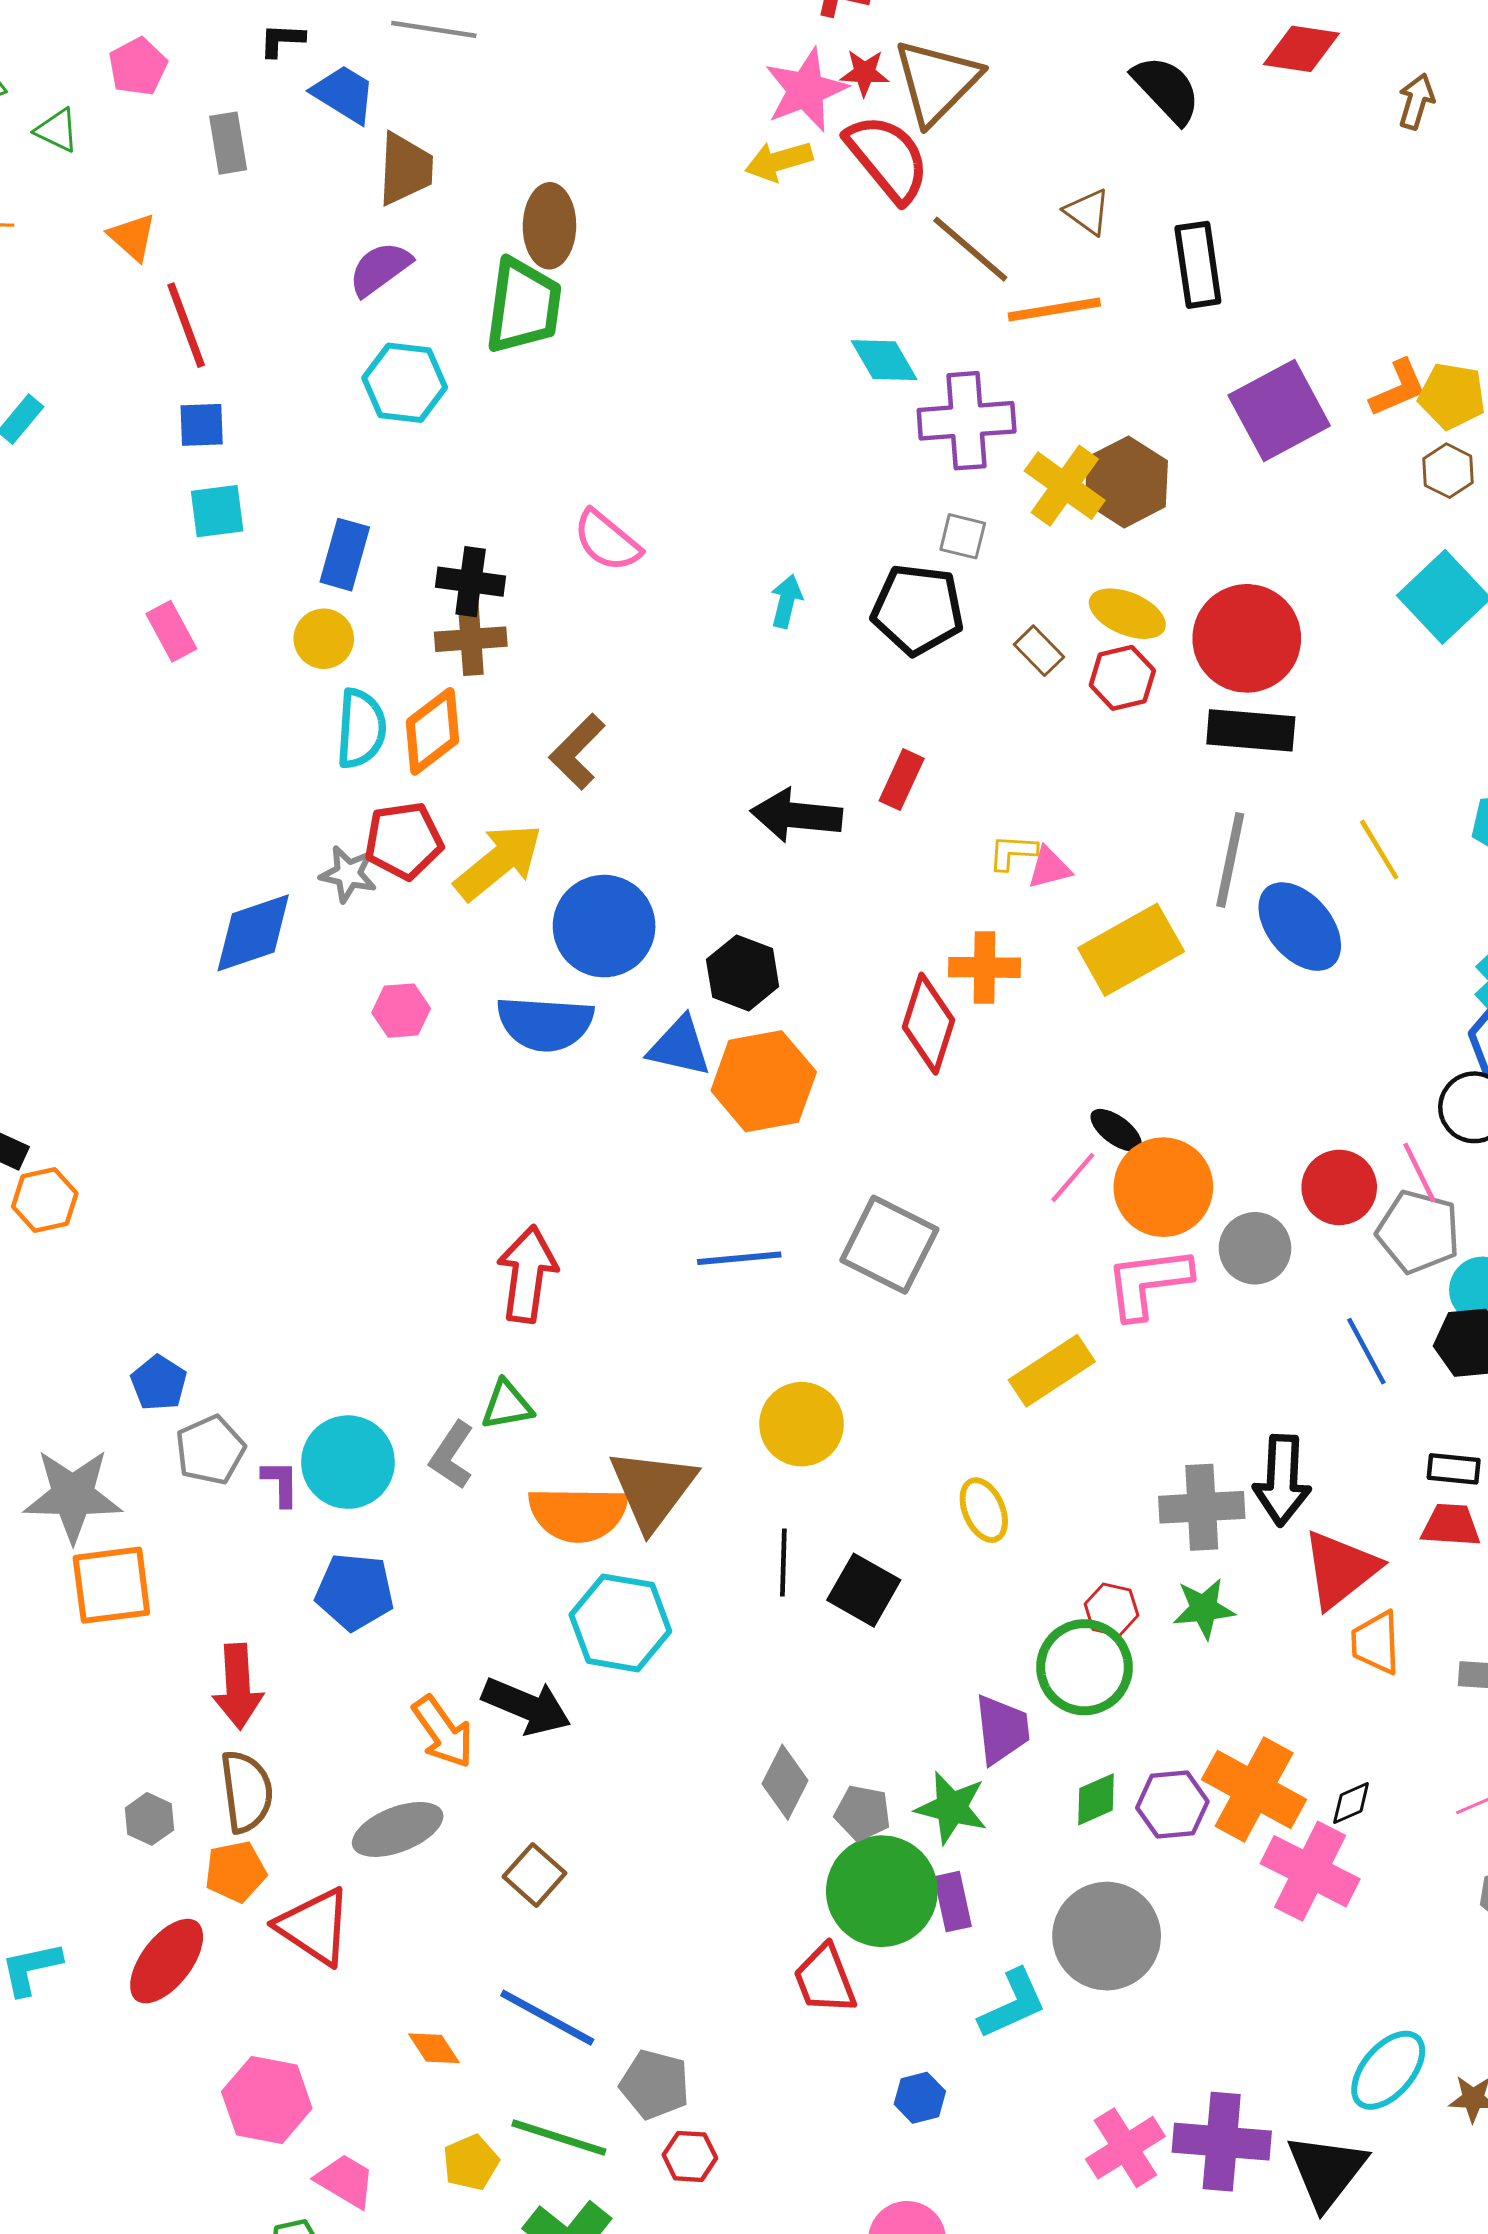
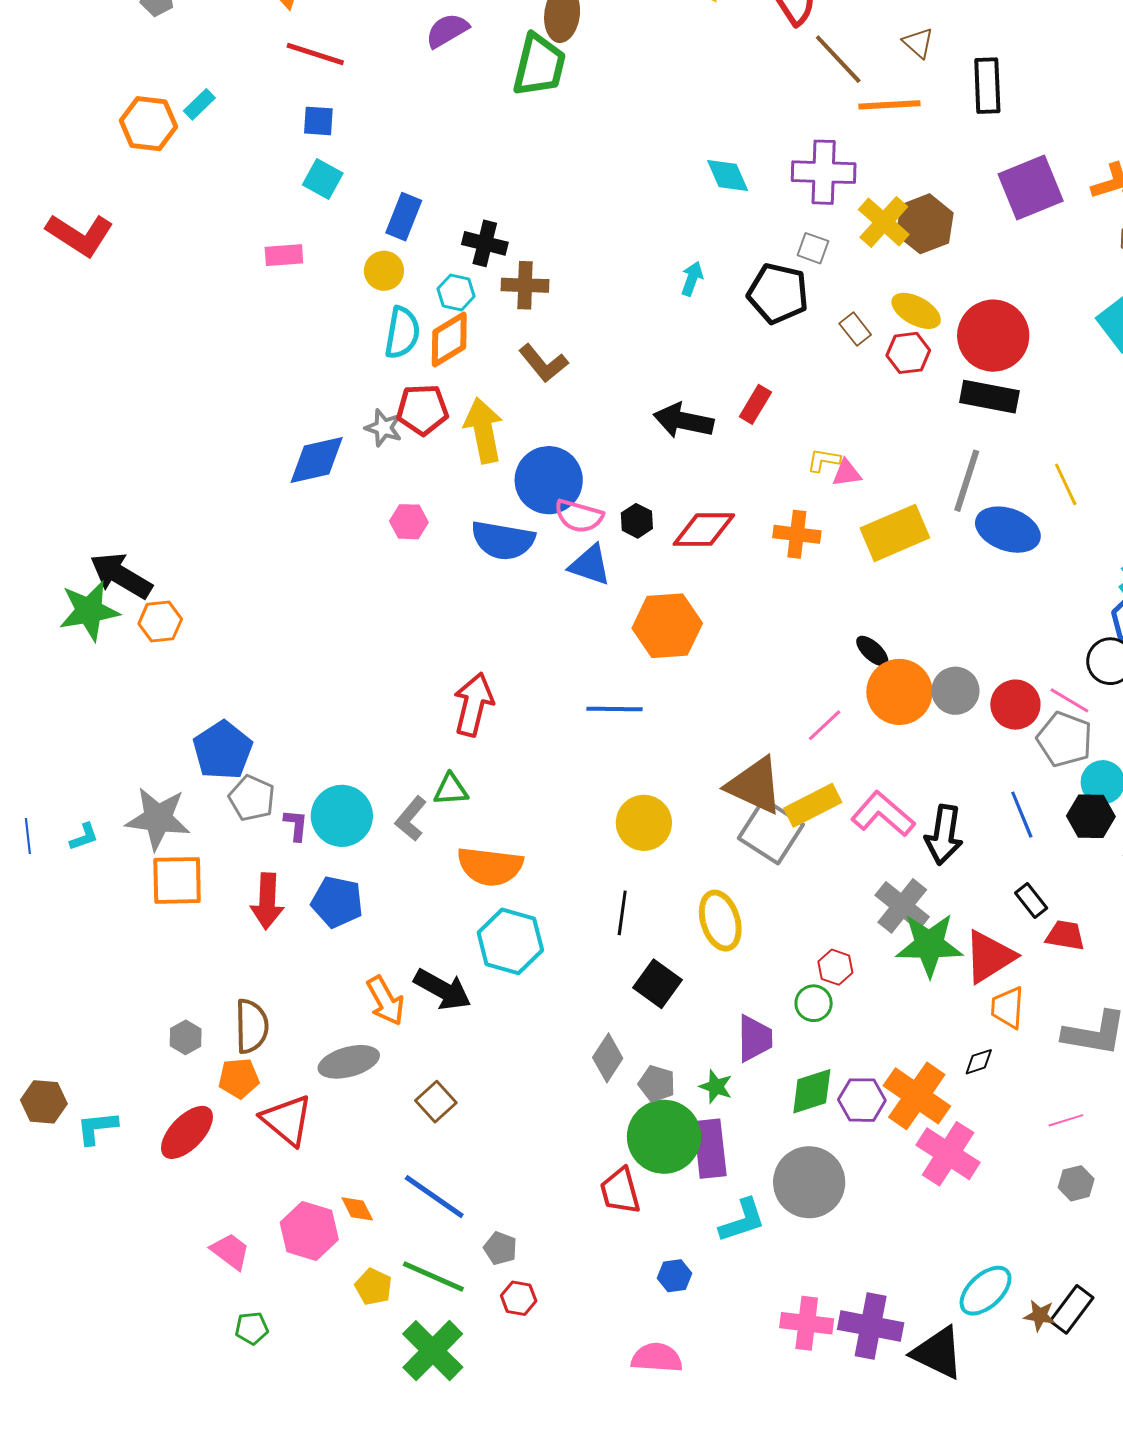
red line: (186, 325) -> (315, 54), turned -58
cyan diamond: (884, 360) -> (728, 176), moved
cyan hexagon: (405, 383) -> (456, 292), moved, size x0.7
cyan square: (217, 511) -> (323, 179), turned 30
pink semicircle: (607, 541) -> (579, 516), moved, turned -30
pink rectangle: (171, 631) -> (284, 255), turned -72
brown cross: (471, 639) -> (525, 285), moved
brown L-shape: (577, 752) -> (543, 363), turned -90
yellow arrow: (498, 862) -> (484, 430), turned -68
blue ellipse: (1300, 927) -> (1008, 530), turned -36
black hexagon: (743, 973) -> (637, 521), size x0.7
red diamond: (929, 1024) -> (704, 530), moved, turned 66
orange hexagon: (764, 1081) -> (667, 626), moved
pink line: (1419, 1173) -> (1069, 700), turned -39
pink line: (1073, 1177) -> (825, 725), moved
gray square: (889, 1245) -> (771, 831), moved
gray circle: (1255, 1248) -> (955, 691), moved
pink L-shape: (1148, 1283) -> (883, 814), moved, turned 42
blue pentagon: (159, 1383) -> (223, 750), size x1.6
gray pentagon: (210, 1450) -> (252, 798), turned -30
black rectangle: (1454, 1469) -> (1031, 900), moved, turned 40
black arrow: (1282, 1480) -> (944, 835), moved
brown triangle: (653, 1489) -> (755, 785), moved, turned -48
gray cross: (1202, 1507) -> (902, 906), turned 36
yellow ellipse: (984, 1510) -> (720, 921), moved, size x1.4
black square: (864, 1590) -> (657, 984), moved
green star: (1204, 1609) -> (929, 945), moved, size x1.6
green circle: (1084, 1667) -> (814, 1003), size x0.6
red arrow: (238, 1686) -> (267, 901), moved
green diamond: (1096, 1799) -> (812, 1091), size x1.4
black diamond: (1351, 1803) -> (979, 1062), moved
green star: (951, 1808) -> (716, 1087), size x0.7
purple rectangle: (953, 1902) -> (710, 1149), size x1.5
gray pentagon: (655, 2085) -> (500, 1248), size x0.7
pink hexagon: (267, 2100) -> (309, 1231), moved
pink cross: (1125, 2148) -> (807, 1323), turned 33
yellow pentagon: (471, 2162) -> (374, 1287), turned -30
black triangle: (1327, 2171) -> (938, 1353), turned -48
pink trapezoid: (345, 2181) -> (230, 1251), moved

